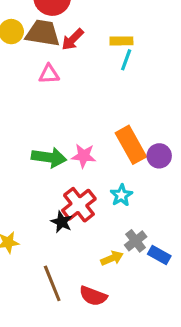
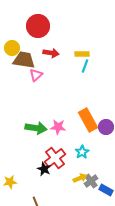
brown trapezoid: (43, 33) -> (24, 60), moved
red arrow: (73, 39) -> (51, 53), turned -126
pink triangle: (49, 74) -> (36, 75), turned -40
yellow arrow: (112, 258) -> (80, 178), moved

